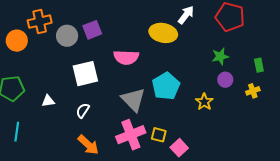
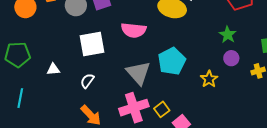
green star: (220, 56) -> (228, 35), turned -30
yellow square: (159, 135) -> (162, 109), turned 35

